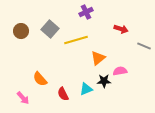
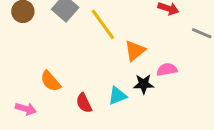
yellow line: (76, 40) -> (103, 24), turned 70
pink arrow: (23, 98) -> (26, 109), turned -32

